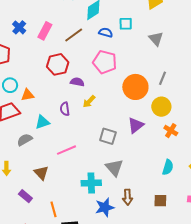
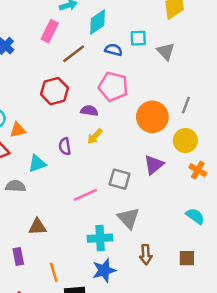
pink rectangle: (45, 31) -> (50, 31), moved
gray triangle: (156, 39) -> (166, 51), moved
purple semicircle: (77, 82) -> (89, 111), moved
gray semicircle: (25, 140) -> (16, 186), turned 35
pink line: (66, 150) -> (85, 195), moved
cyan semicircle: (168, 167) -> (195, 216), turned -70
brown triangle: (41, 173) -> (37, 227), turned -49
purple rectangle: (25, 196) -> (18, 257), turned 40
blue star: (105, 207) -> (104, 270), moved

